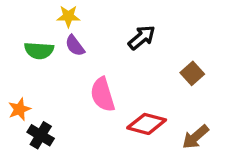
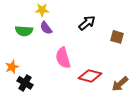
brown square: (192, 73) -> (117, 37), moved, turned -32

